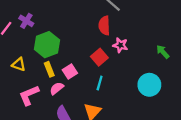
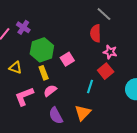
red square: (99, 57) -> (106, 71), moved
pink square: (70, 72) -> (67, 59), moved

